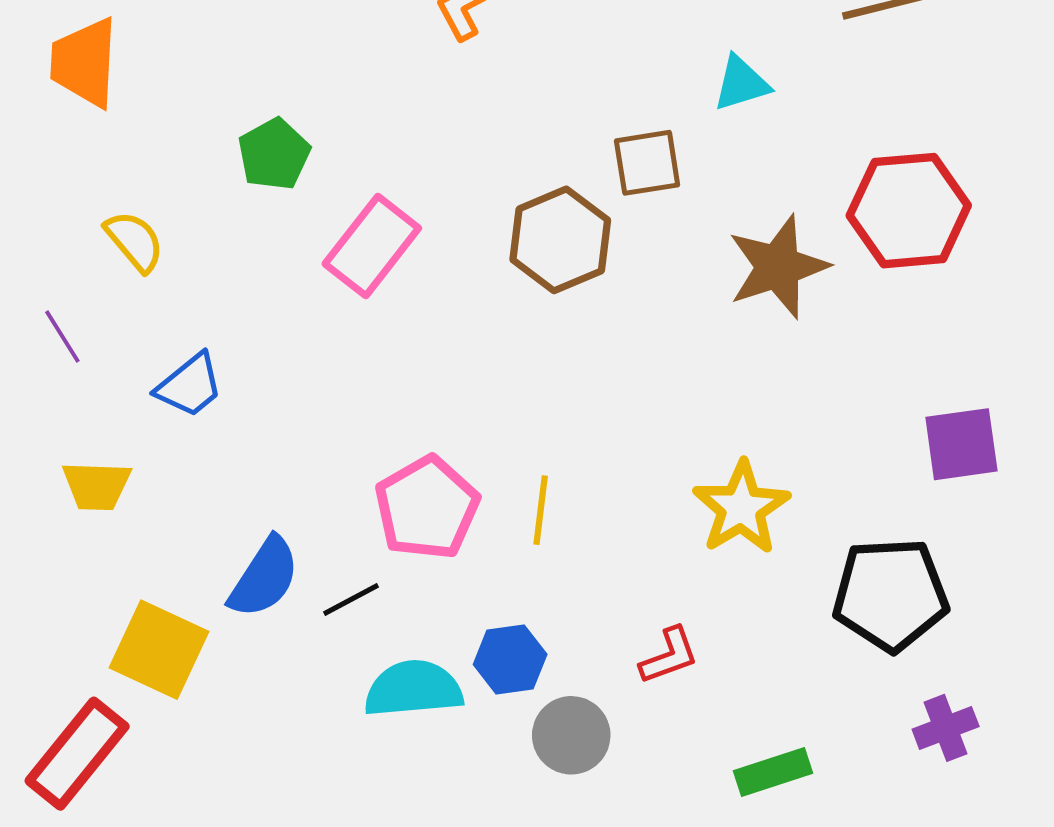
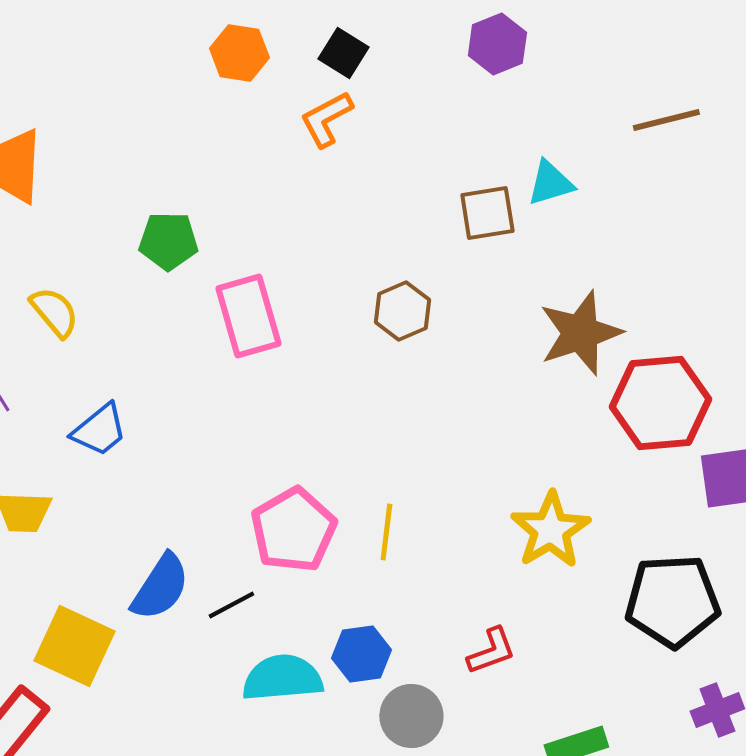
green pentagon: (274, 154) -> (168, 241), turned 30
brown square: (647, 163) -> (487, 213), moved
red hexagon: (909, 211) -> (660, 403), moved
brown hexagon: (560, 240) -> (402, 311), size x0.7
pink rectangle: (372, 246) -> (248, 316), turned -54

